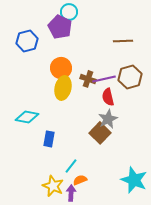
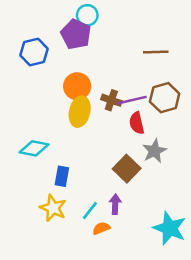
gray star: (108, 119) -> (154, 151), moved
yellow star: (53, 186) -> (53, 208), moved
purple arrow: (71, 193) -> (115, 204), moved

